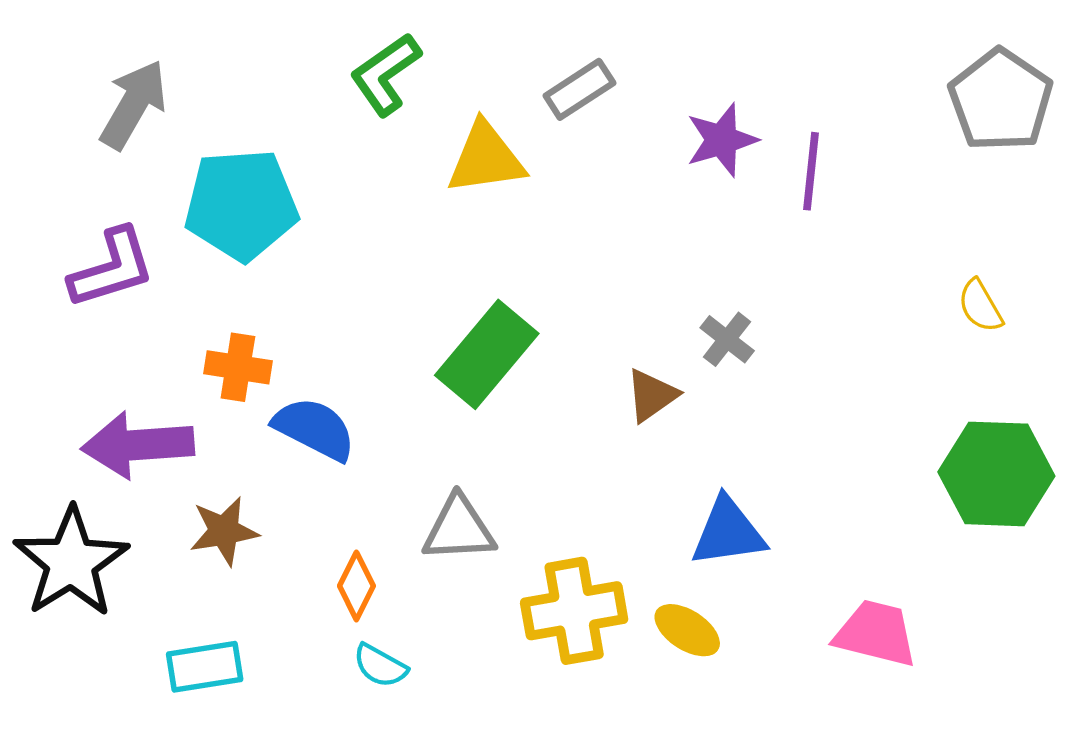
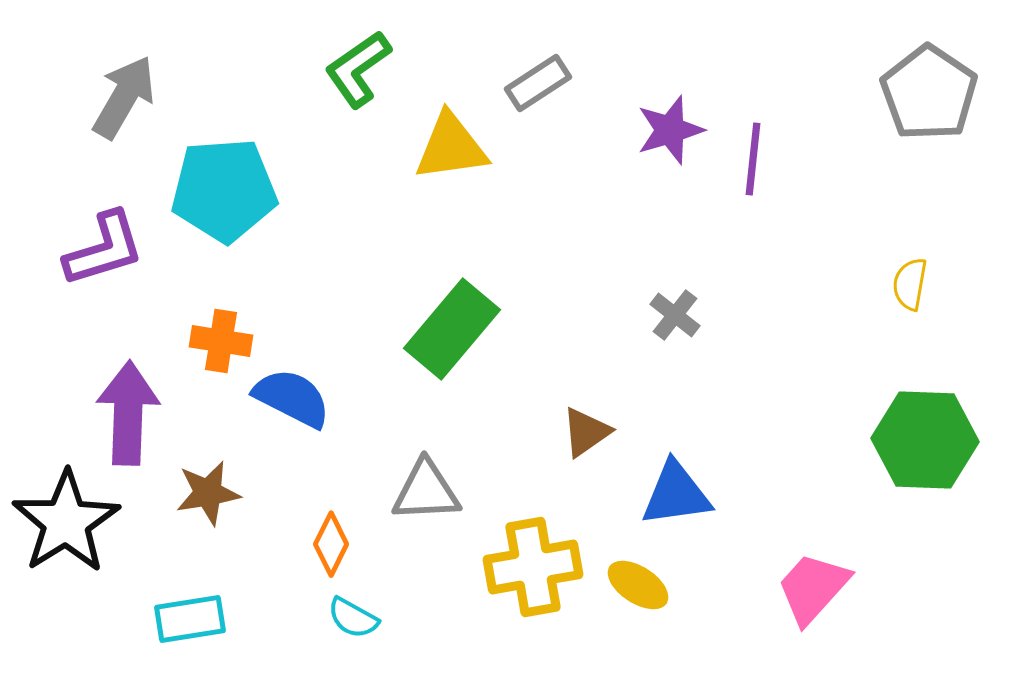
yellow semicircle: (980, 306) -> (910, 284), turned 40
brown triangle: (652, 395) -> (586, 432), moved
purple arrow: (138, 445) -> (128, 413), turned 96
pink trapezoid: (876, 633) -> (813, 588), turned -62

